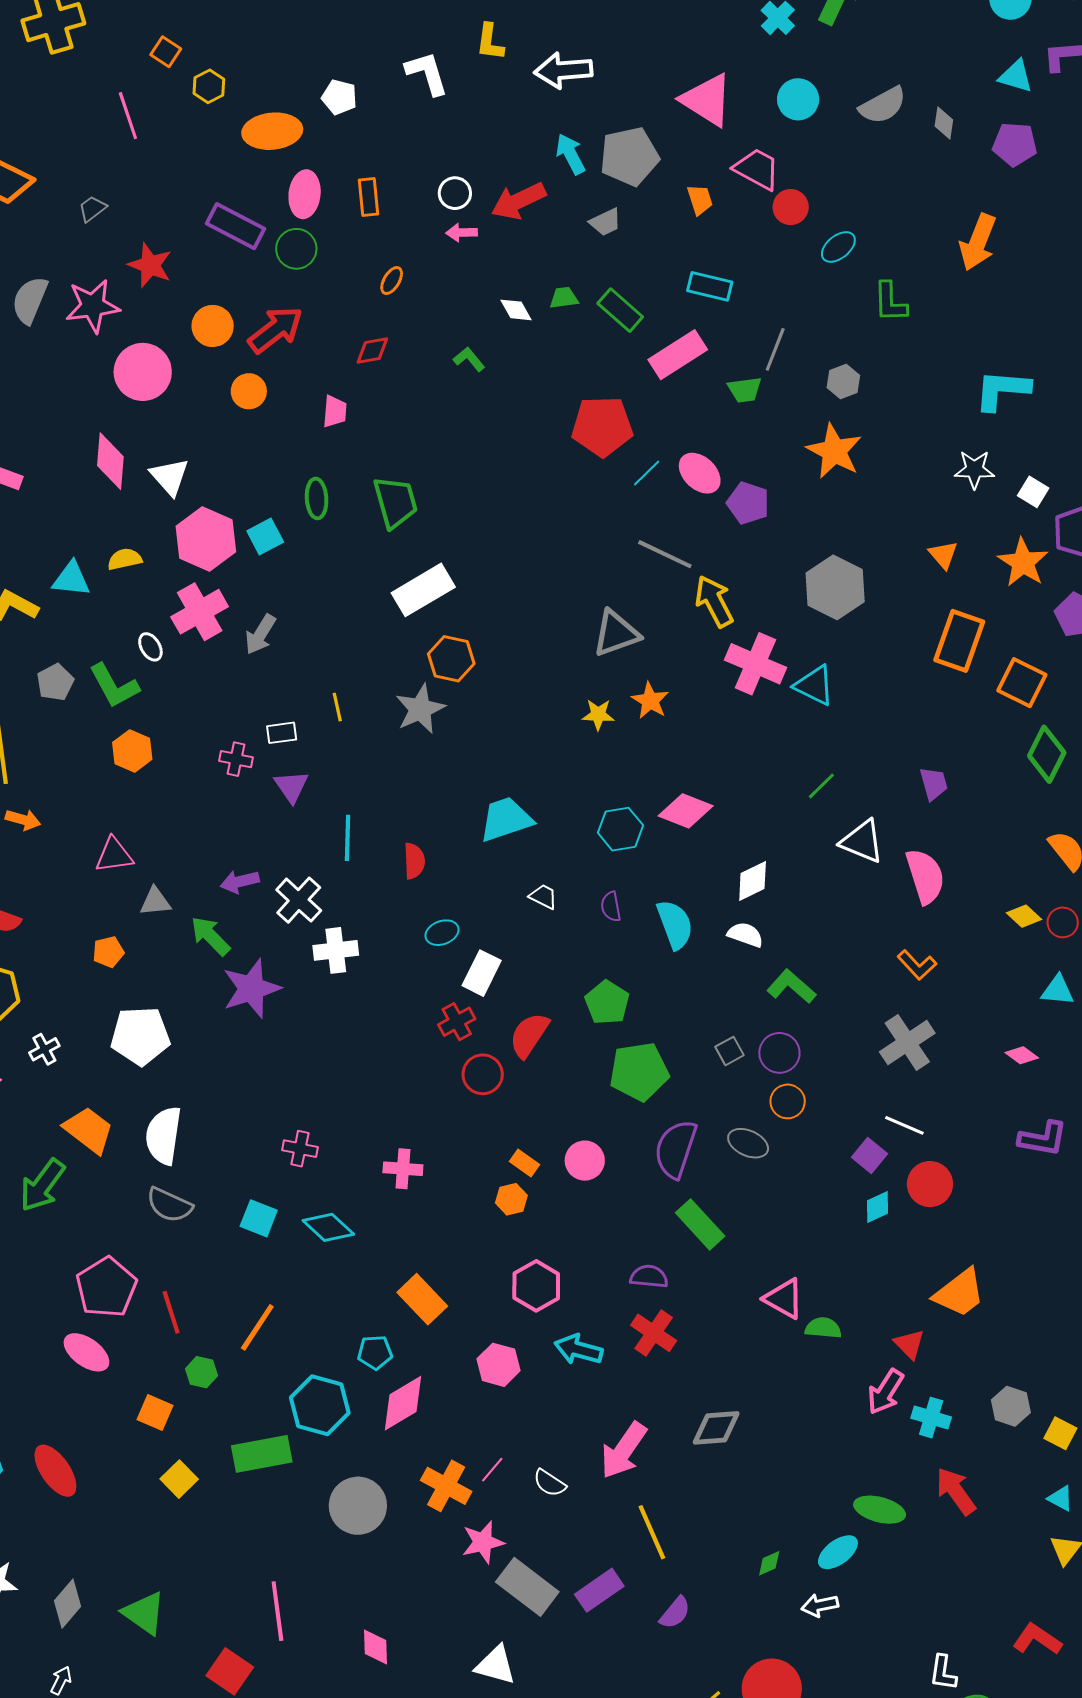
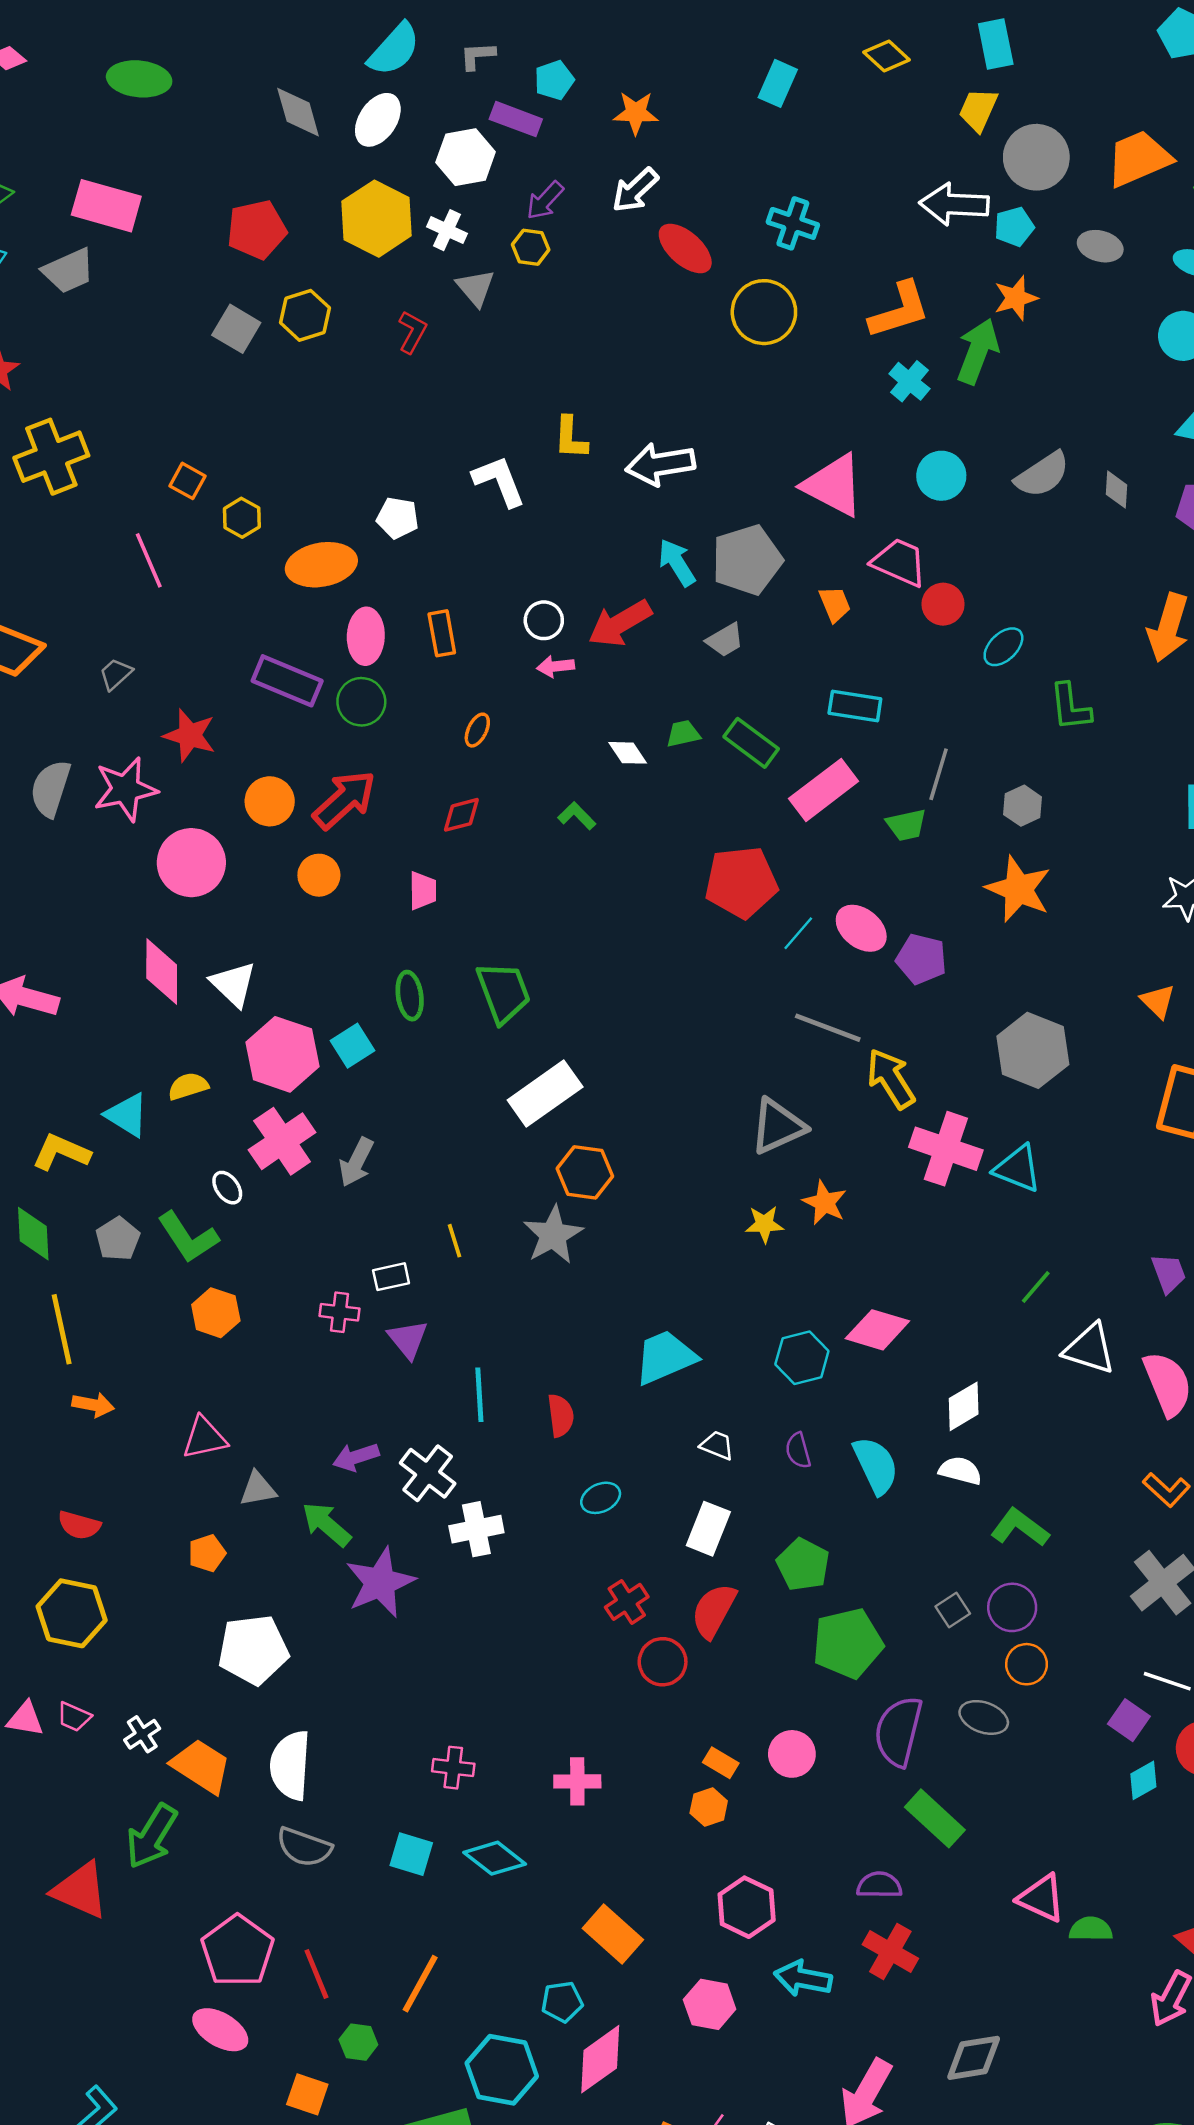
cyan triangle: (71, 579) -> (127, 1115), turned 30
white rectangle: (482, 973) -> (708, 1529), moved
white cross: (44, 1049) -> (142, 1734), moved

